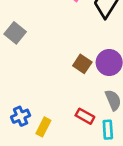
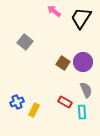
gray square: (15, 33) -> (25, 42), moved

